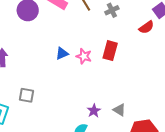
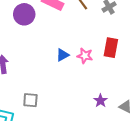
purple star: (94, 111) -> (100, 101), moved

